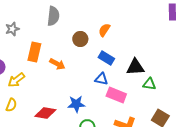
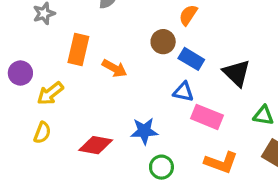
brown circle: (80, 39) -> (163, 42), moved
black triangle: (135, 67) -> (237, 73), turned 48
green triangle: (149, 84) -> (263, 115), moved

